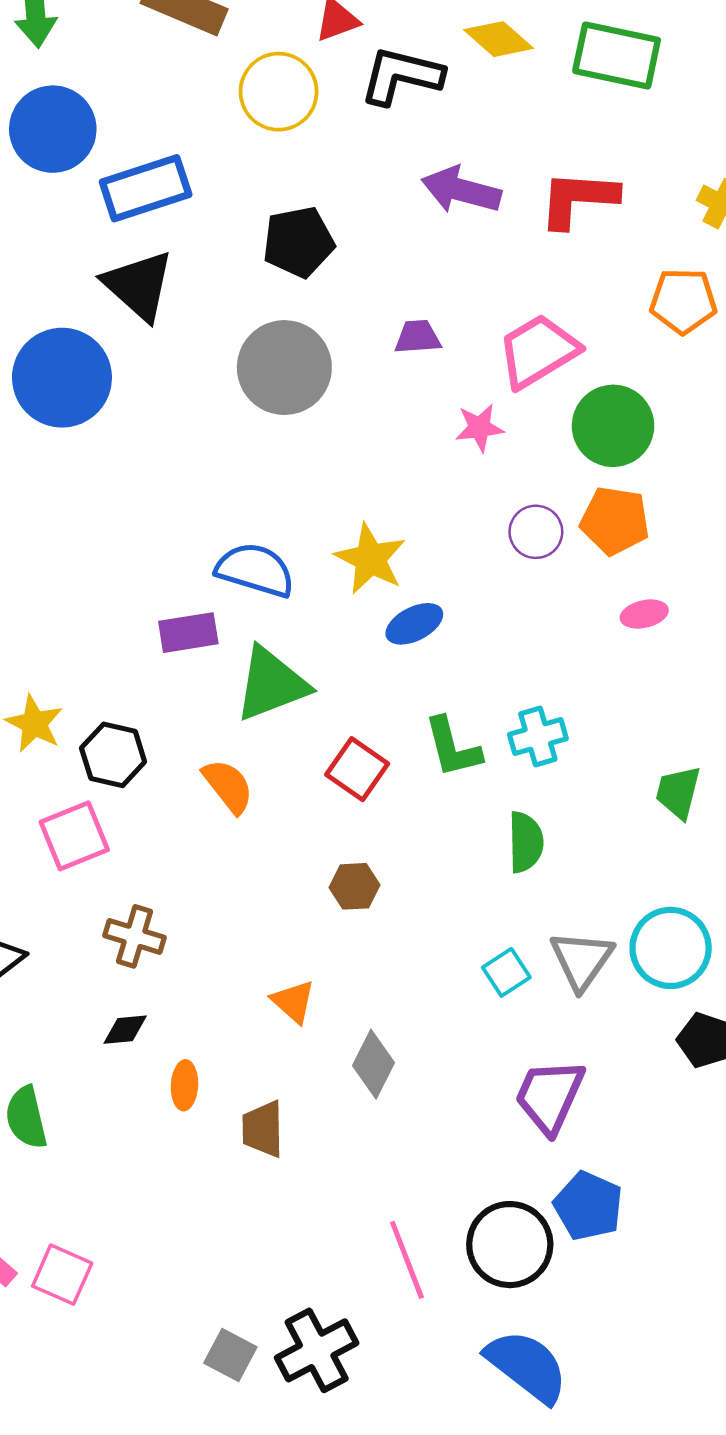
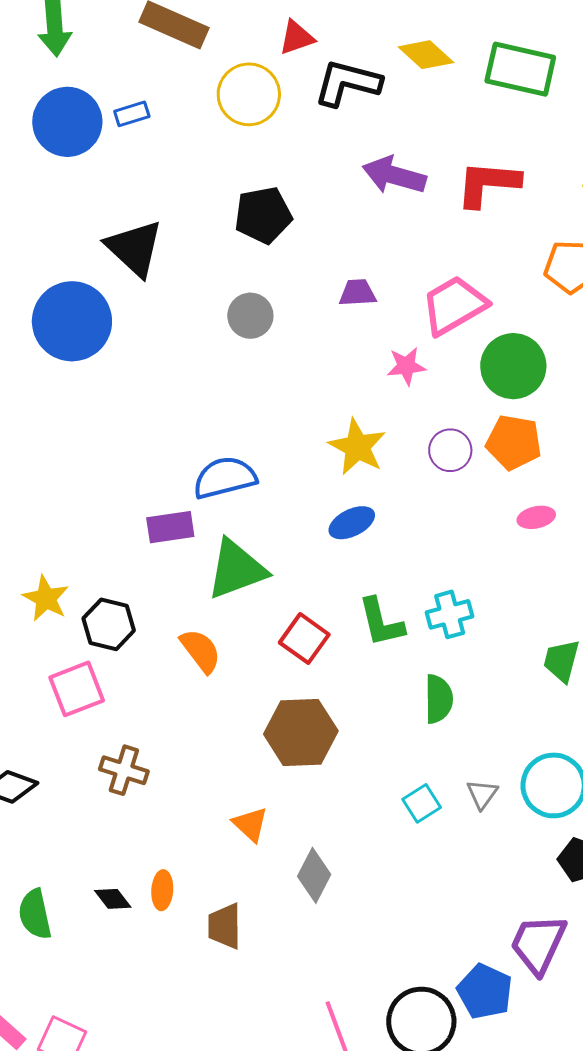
blue rectangle: (146, 188) -> (132, 114), moved, size x0.5
gray circle: (284, 368) -> (250, 316), size x0.6
yellow star: (370, 559) -> (357, 447), moved
blue semicircle: (255, 570) -> (225, 478), turned -32
brown hexagon: (354, 886) -> (301, 733), size x1.8
gray triangle: (582, 960) -> (482, 794), size x0.6
black diamond: (125, 1030) -> (113, 899), moved, turned 57
purple trapezoid: (550, 1096) -> (538, 944), moved

